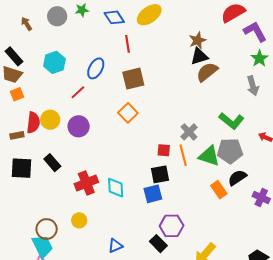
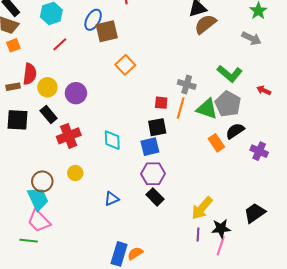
brown square: (133, 79) -> (107, 31), moved
gray arrow: (253, 86) -> (251, 38), turned -48
red line: (78, 92) -> (60, 44), moved
yellow circle: (50, 120) -> (47, 87), moved
purple circle: (79, 126) -> (76, 93), moved
gray cross: (189, 132) -> (187, 84), turned -30
gray pentagon: (230, 151) -> (228, 104), turned 30
orange line: (183, 155) -> (181, 108), turned 30
red cross: (86, 183) -> (69, 136), moved
purple hexagon: (172, 226) -> (153, 174), moved

